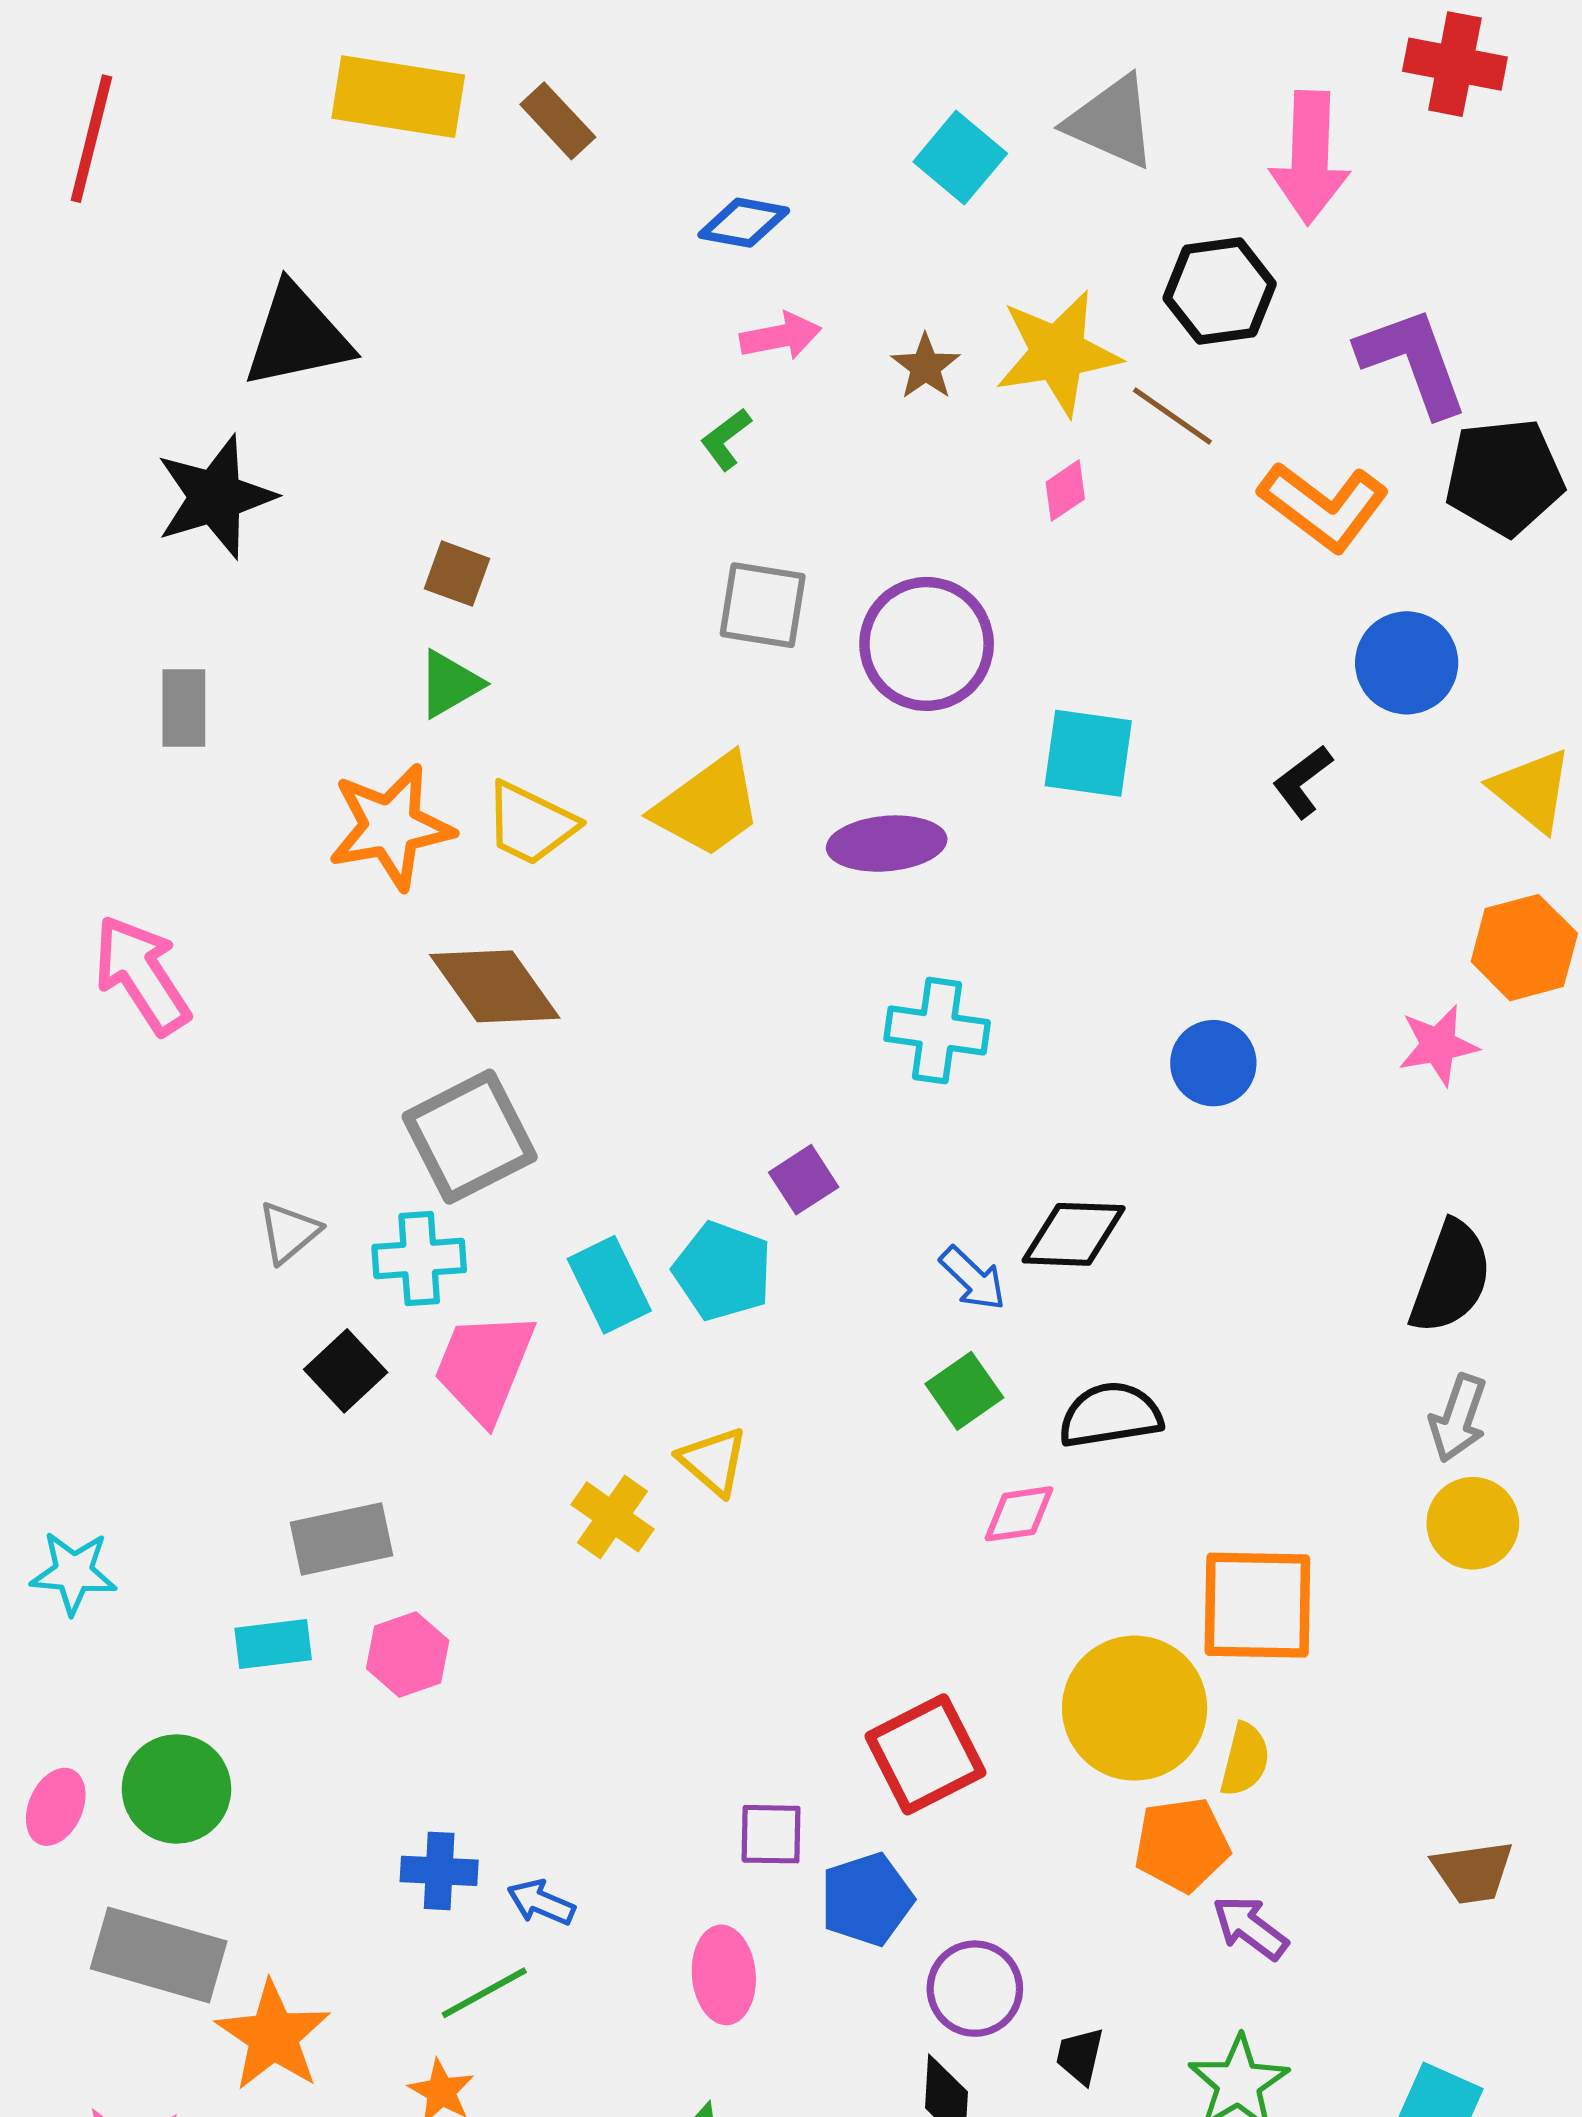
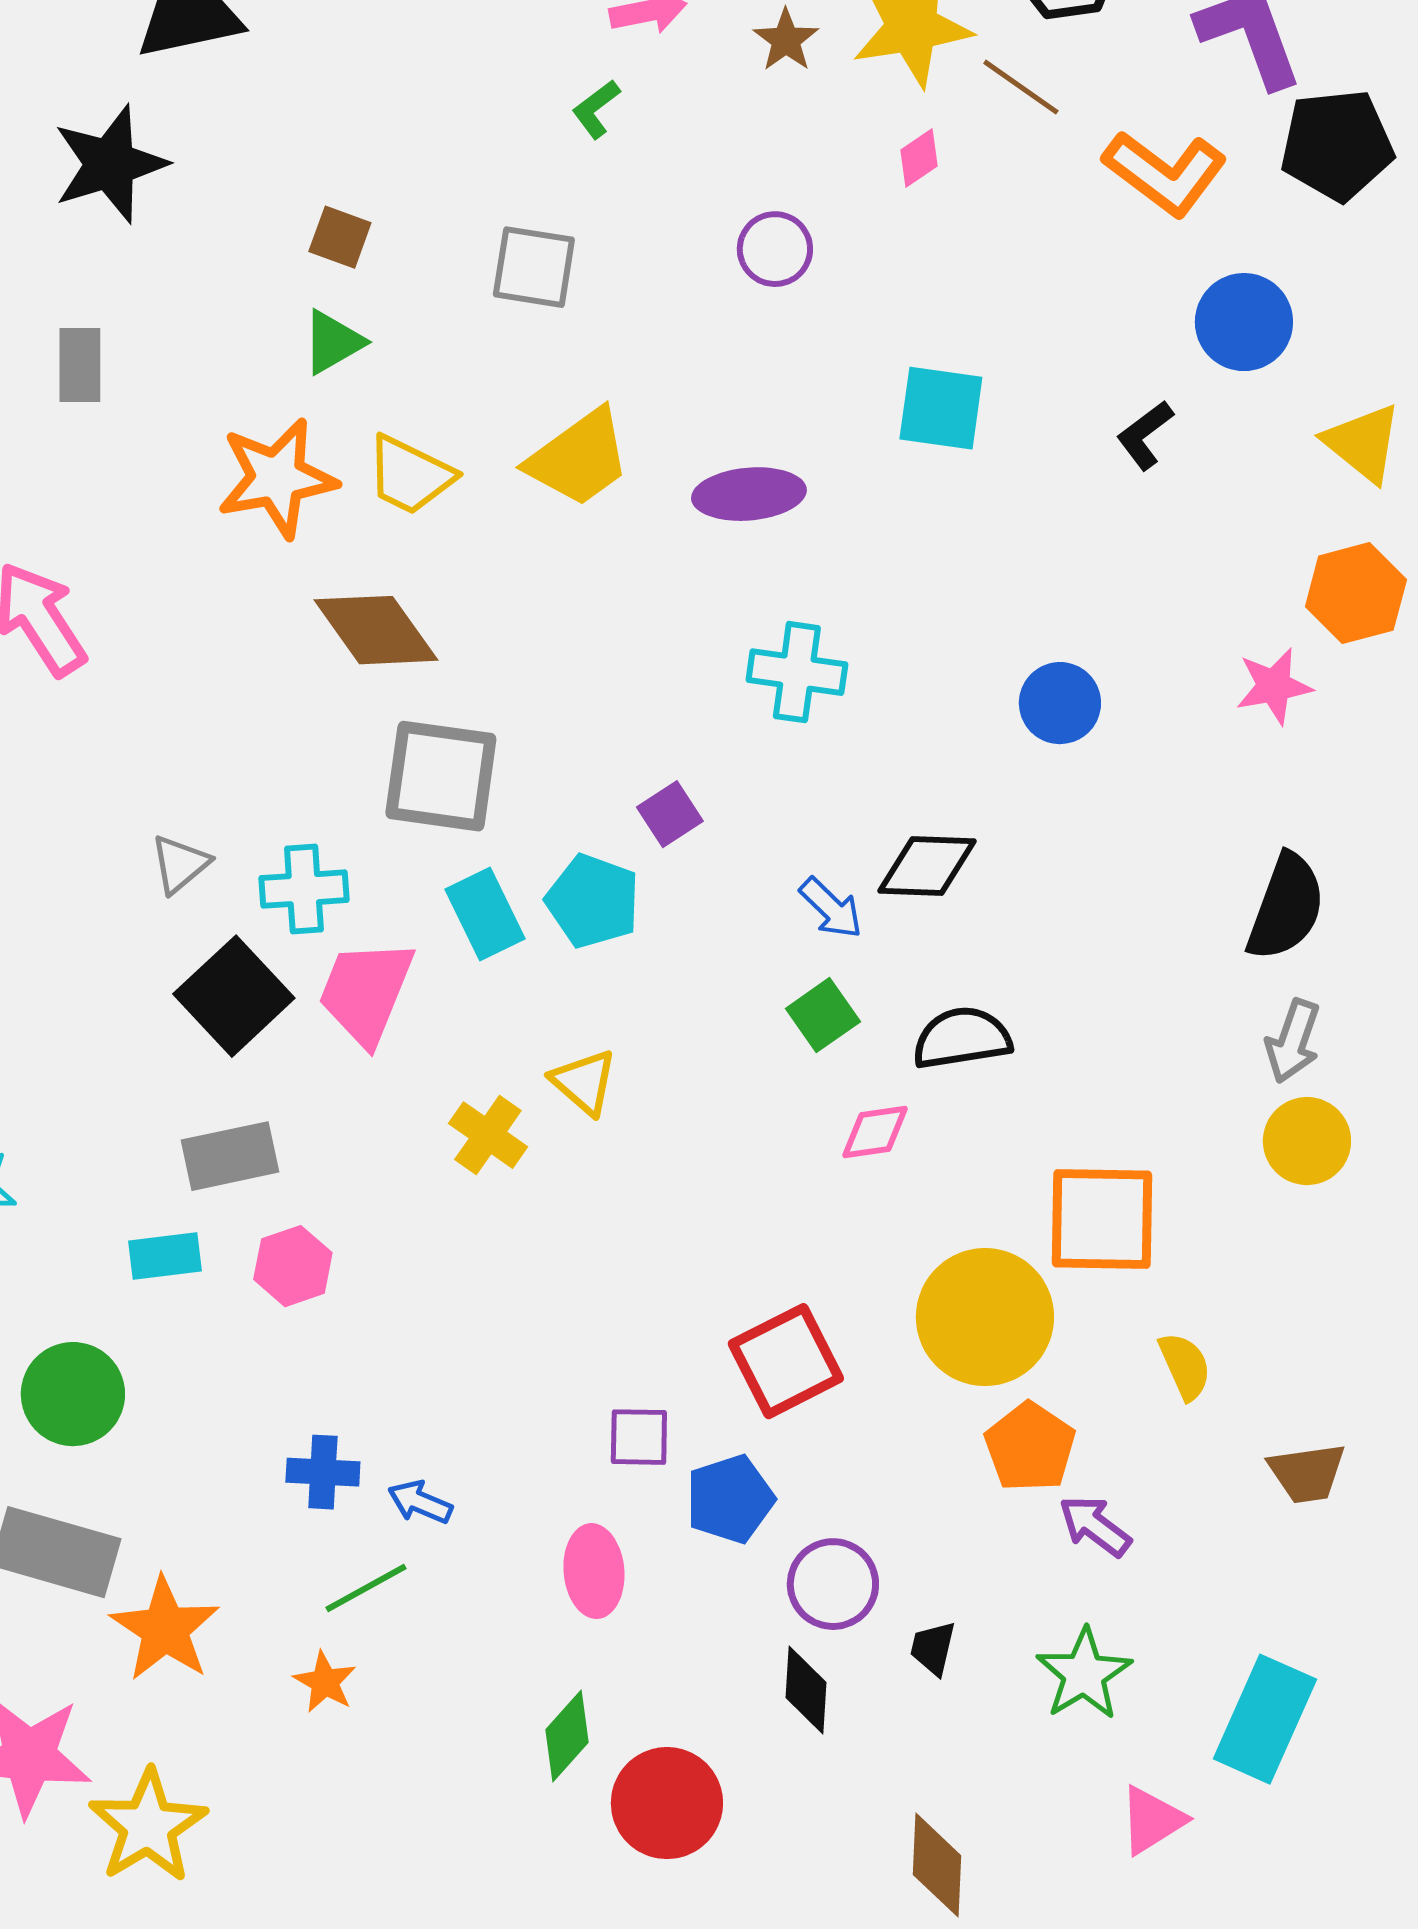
gray square: (763, 605) -> (534, 267), moved
purple circle: (927, 644) -> (775, 249), moved, size x0.6
gray square: (470, 1137) -> (441, 776), moved, turned 35
black square: (346, 1371) -> (234, 996), size x1.5
yellow semicircle: (1245, 1760) -> (1185, 1366), moved, turned -38
orange pentagon: (1182, 1845) -> (1030, 1447), turned -30

